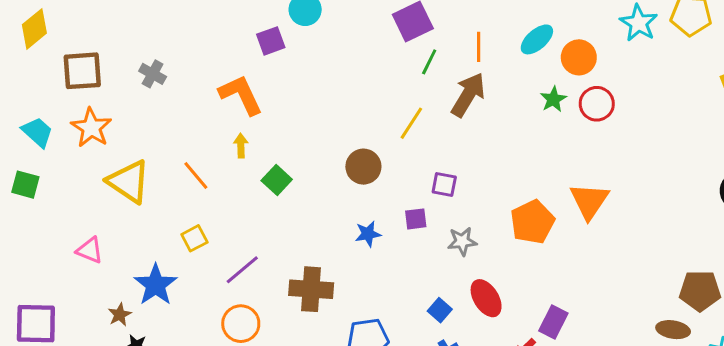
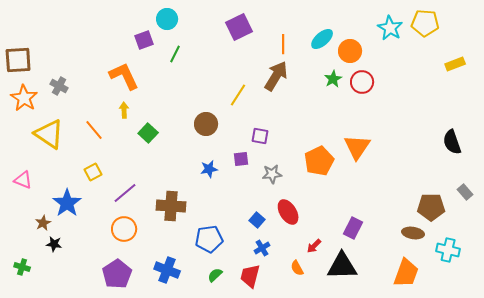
green line: (429, 62) -> (175, 54), moved
gray cross: (153, 74) -> (59, 86), moved
purple rectangle: (553, 322) -> (353, 228), moved

